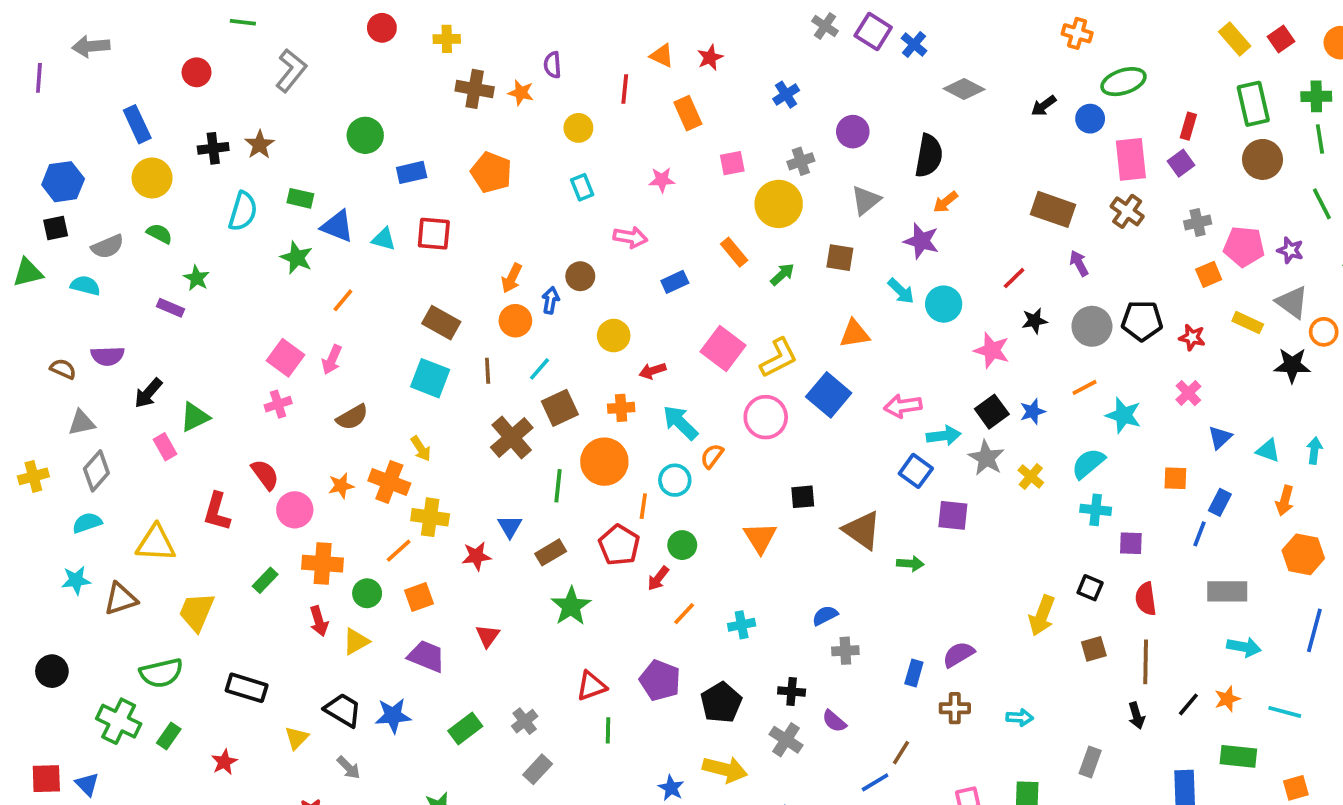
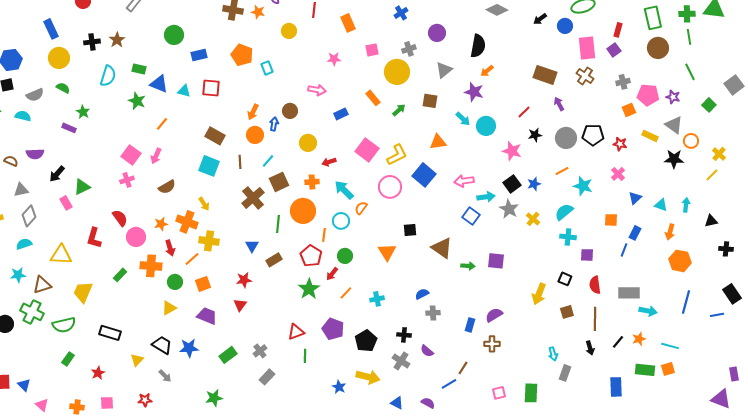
cyan rectangle: (582, 187) -> (267, 68), moved
purple square: (953, 515) -> (496, 261), moved
red star: (476, 556) -> (244, 280), moved
gray rectangle: (1227, 591) -> (629, 293), moved
green star: (571, 606) -> (309, 289), moved
red arrow: (319, 621) -> (170, 248), moved
cyan arrow: (1020, 717) -> (553, 354), moved, turned 72
green cross: (119, 721) -> (32, 312), moved
orange square: (1296, 788) -> (668, 369), moved

